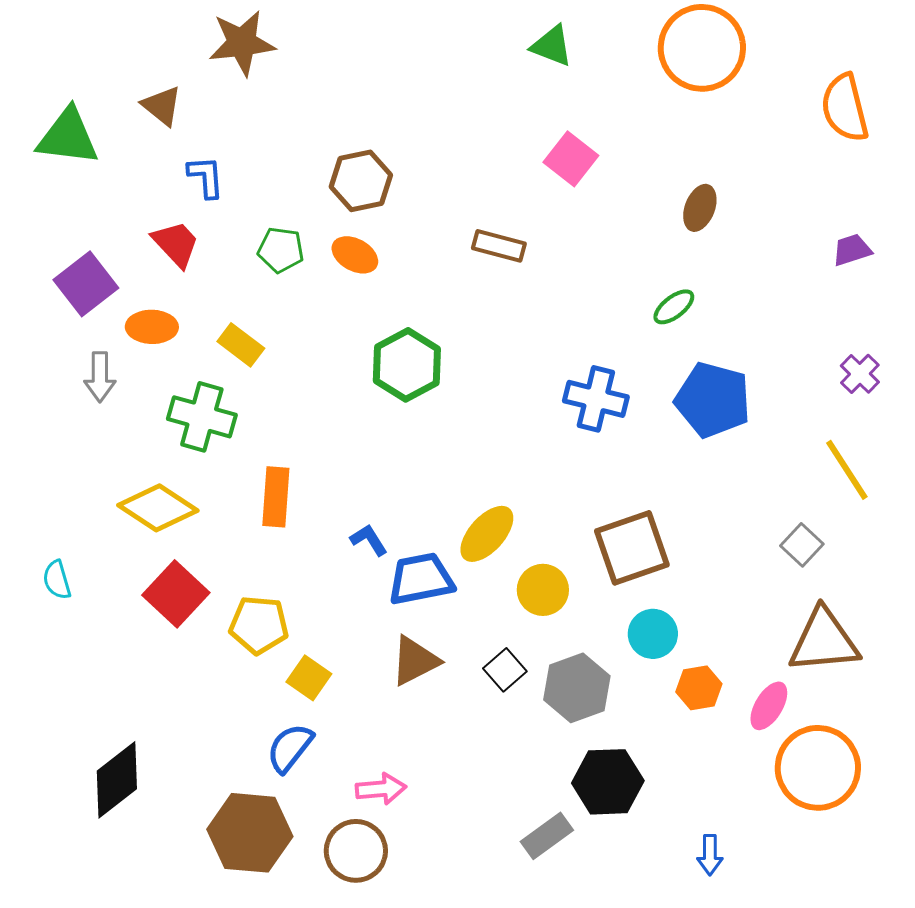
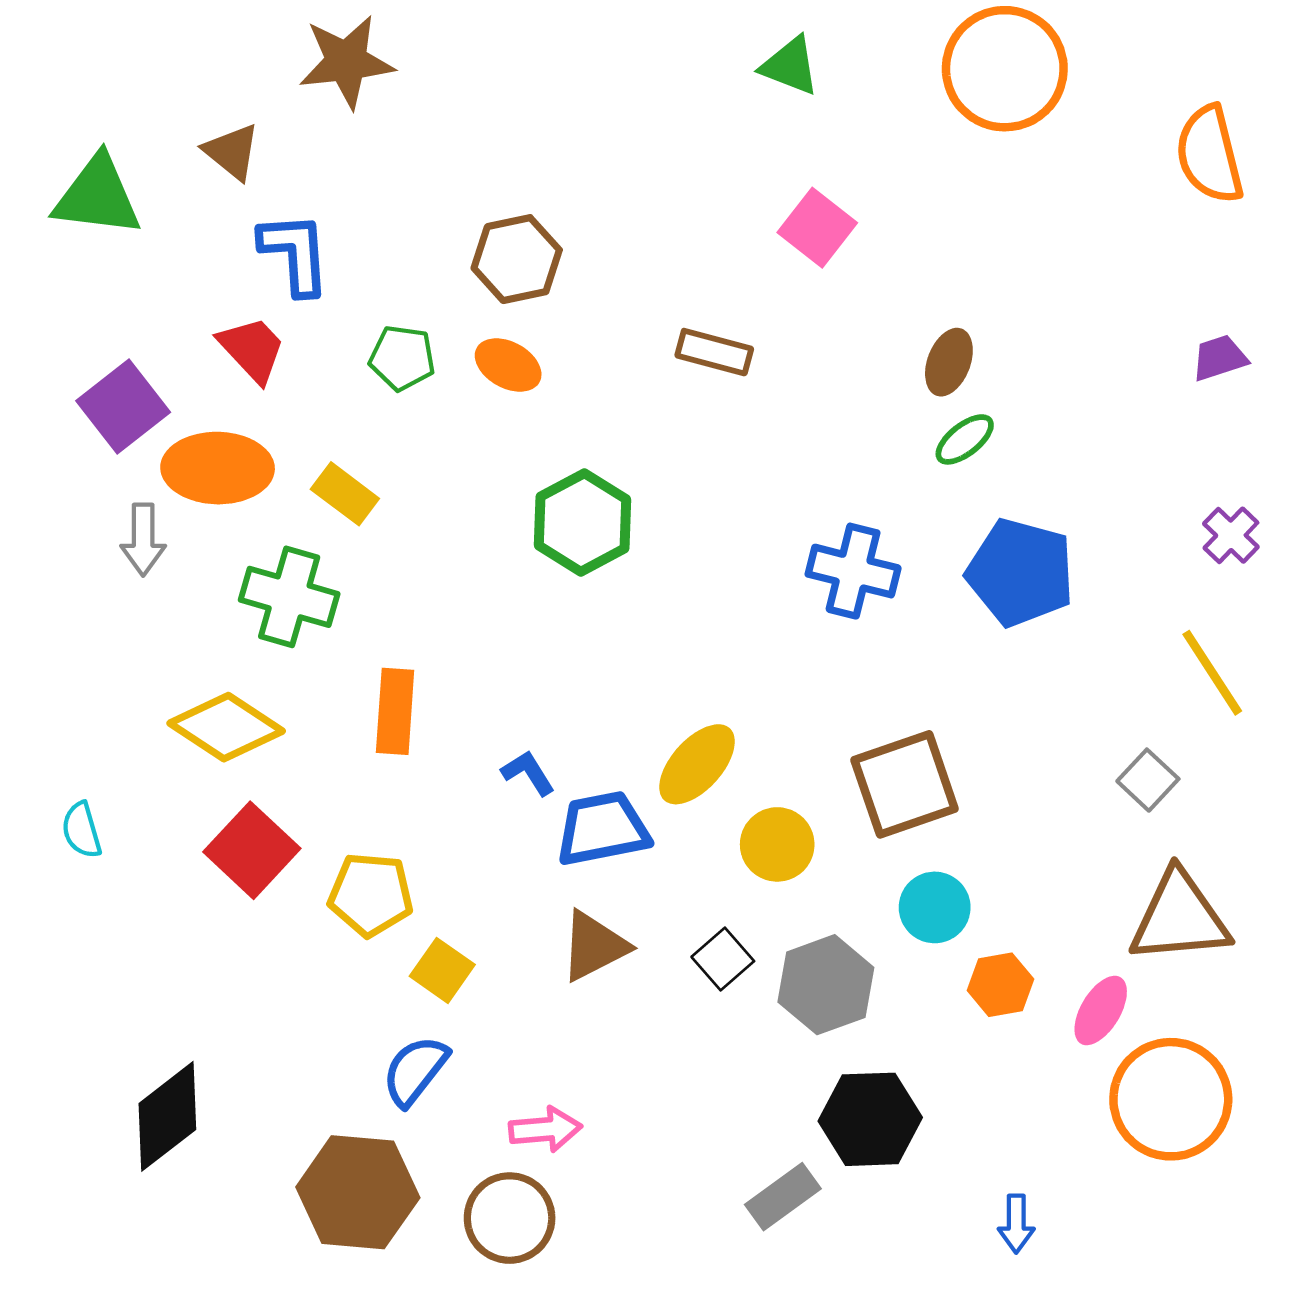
blue L-shape: (206, 177) -> (295, 253), size x1.4
brown ellipse: (700, 208) -> (949, 362), moved
orange ellipse: (152, 327) -> (218, 468), size x1.5

